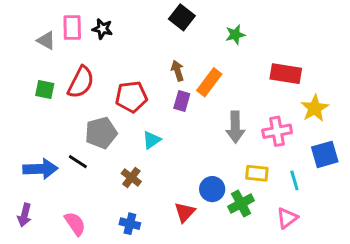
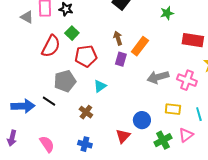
green star: (235, 35) -> (167, 13), moved
green square: (45, 89) -> (72, 33), moved, turned 32
gray arrow: (235, 127) -> (158, 77), turned 75
pink cross: (277, 131) -> (187, 80), turned 30
green cross: (241, 203) -> (163, 140), moved
pink triangle: (287, 218) -> (186, 135), moved

